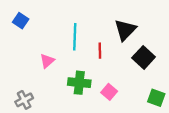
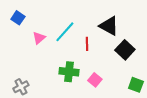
black triangle: (125, 30) -> (109, 26), turned -45
cyan line: (75, 37) -> (65, 32), turned 40
pink triangle: (47, 61) -> (39, 38), moved

